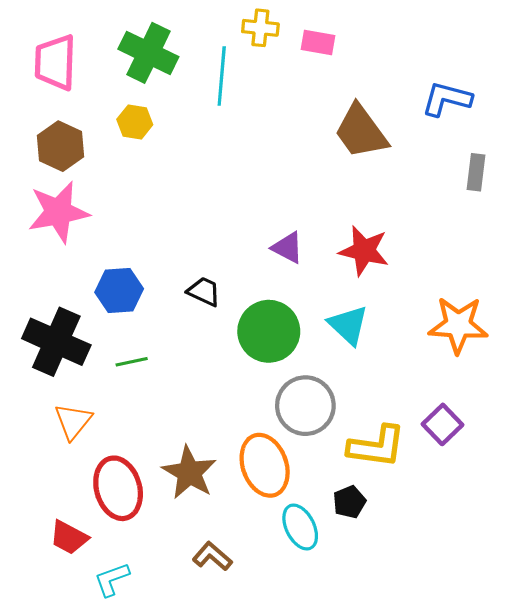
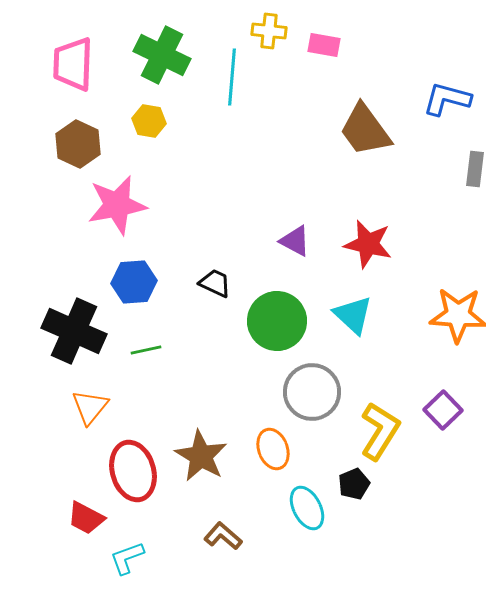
pink star: (58, 212) -> (117, 205), moved
yellow L-shape: (377, 446) -> (380, 431), turned -66
orange ellipse: (265, 465) -> (273, 449), size x0.7

